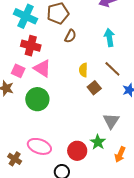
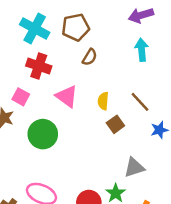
cyan arrow: (109, 38) -> (142, 50), moved
pink triangle: (42, 68) -> (67, 96), moved
gray triangle: (111, 121) -> (134, 167), turned 36

